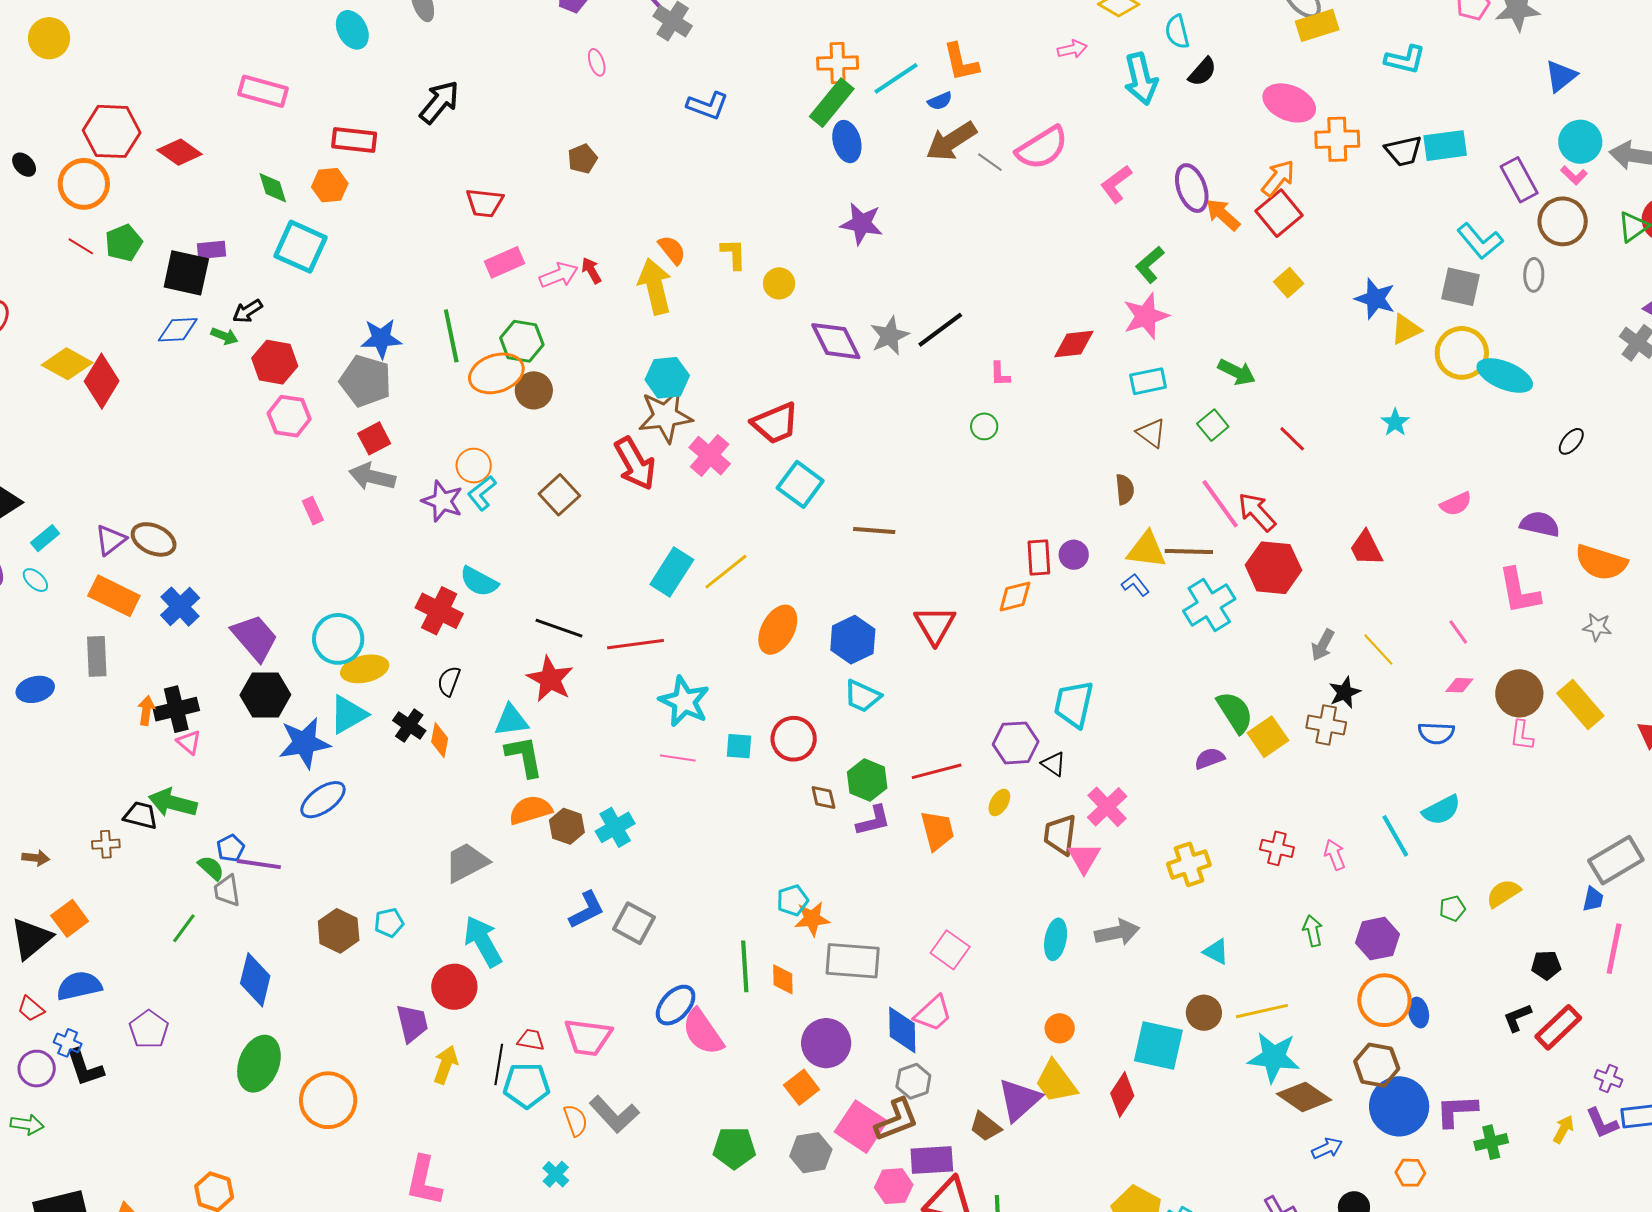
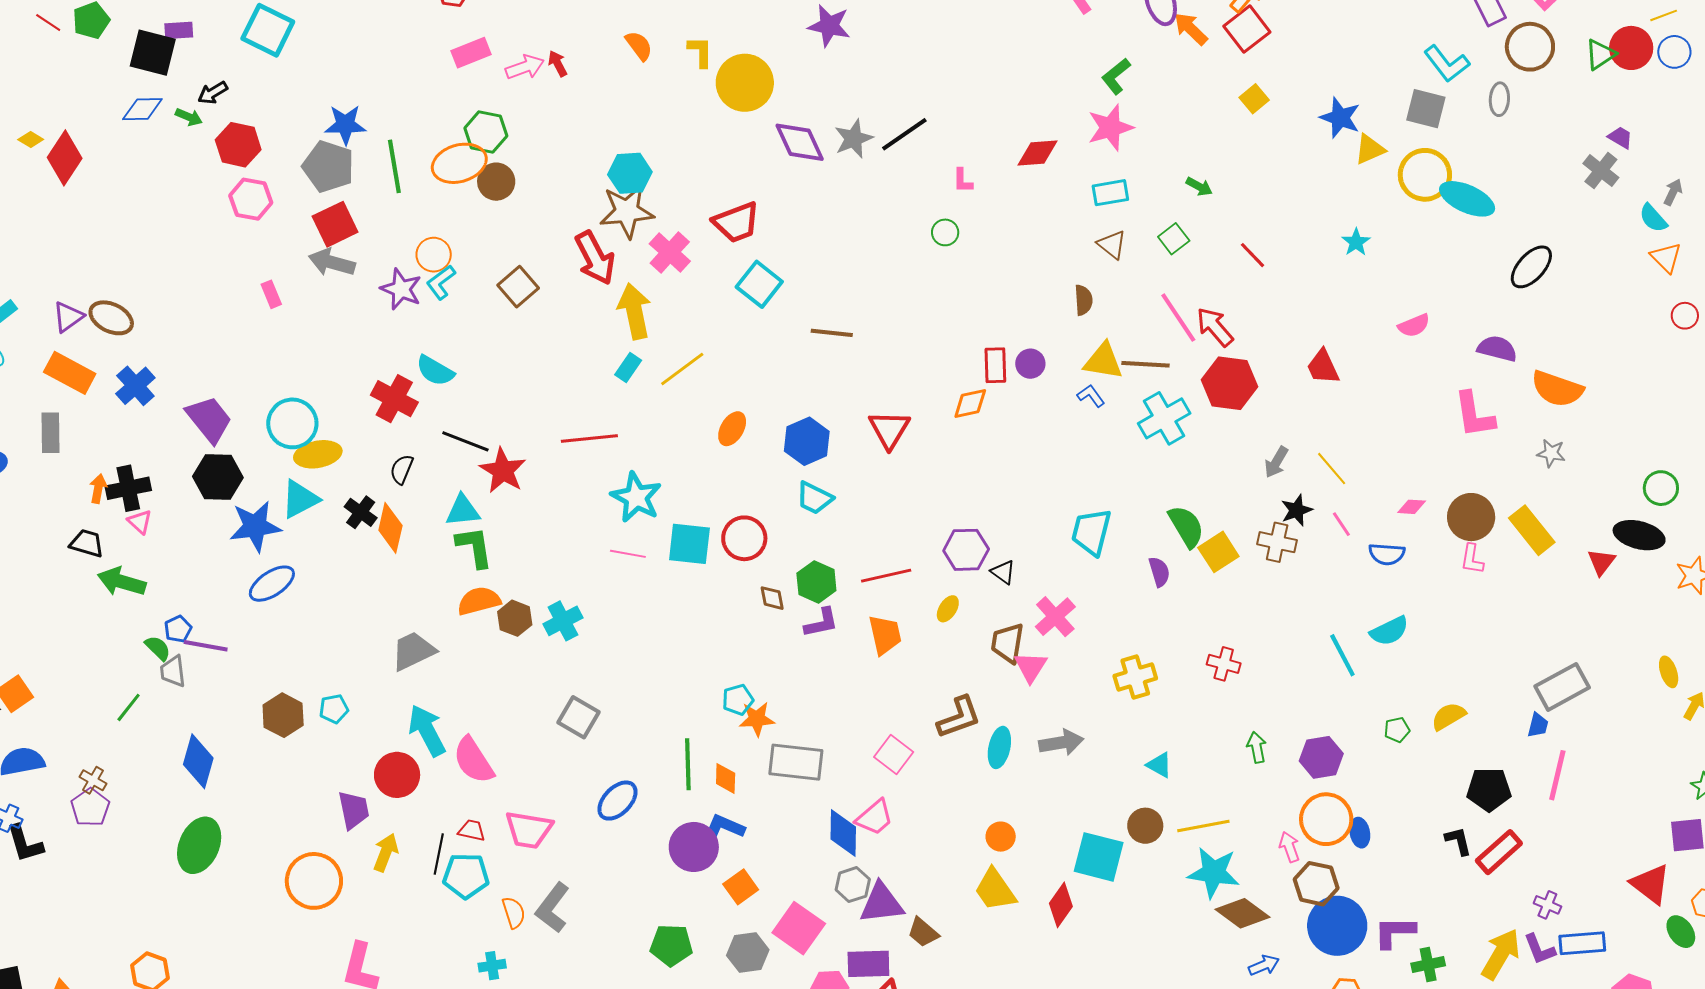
yellow circle: (779, 283) -> (745, 83), size x1.8
yellow arrow: (655, 286) -> (634, 311), moved
green line: (451, 336) -> (394, 166), moved
yellow diamond: (67, 364) -> (31, 139), size x0.5
green arrow: (1237, 372) -> (1199, 186), size x0.7
red square: (374, 438) -> (335, 224), size x1.4
black ellipse: (1571, 441) -> (1531, 267), size x1.6
cyan rectangle: (672, 572) -> (628, 368), size x0.6
black line: (559, 628) -> (465, 441), moved
orange ellipse: (778, 630) -> (732, 429), size x0.7
pink line: (1458, 632) -> (1341, 524), moved
cyan trapezoid: (1074, 704) -> (1091, 532), moved
orange diamond: (440, 740) -> (390, 528), size x1.4
cyan square: (739, 746) -> (689, 544), size x1.6
purple semicircle: (1210, 758) -> (1159, 572), turned 92
black trapezoid: (141, 815) -> (87, 543), moved
brown cross: (106, 844) -> (93, 780), moved, turned 32
pink arrow: (1335, 855) -> (1289, 847), moved
blue L-shape: (587, 910) -> (724, 828), moved, turned -132
black pentagon: (1546, 965) -> (1489, 789), size x1.5
black L-shape: (1517, 1018) -> (1458, 841), turned 96
pink semicircle: (703, 1032) -> (473, 760), moved
purple circle: (826, 1043) -> (694, 847), moved
orange circle: (328, 1100) -> (314, 881), moved
purple triangle: (1019, 1100) -> (882, 903), moved, turned 33
gray L-shape: (614, 1114) -> (552, 908), turned 78
brown L-shape: (896, 1120) -> (959, 717), moved
yellow arrow: (1563, 1129) -> (1501, 954), size x1.8
cyan cross: (556, 1174) -> (492, 966), turned 36

